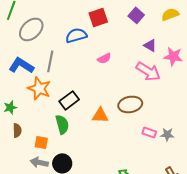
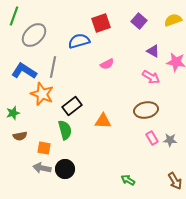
pink arrow: (148, 71) -> (151, 77), size x0.7
brown ellipse: (130, 104) -> (146, 110), moved
brown semicircle: (17, 130) -> (20, 136), turned 80
pink rectangle: (149, 132) -> (152, 138), turned 40

